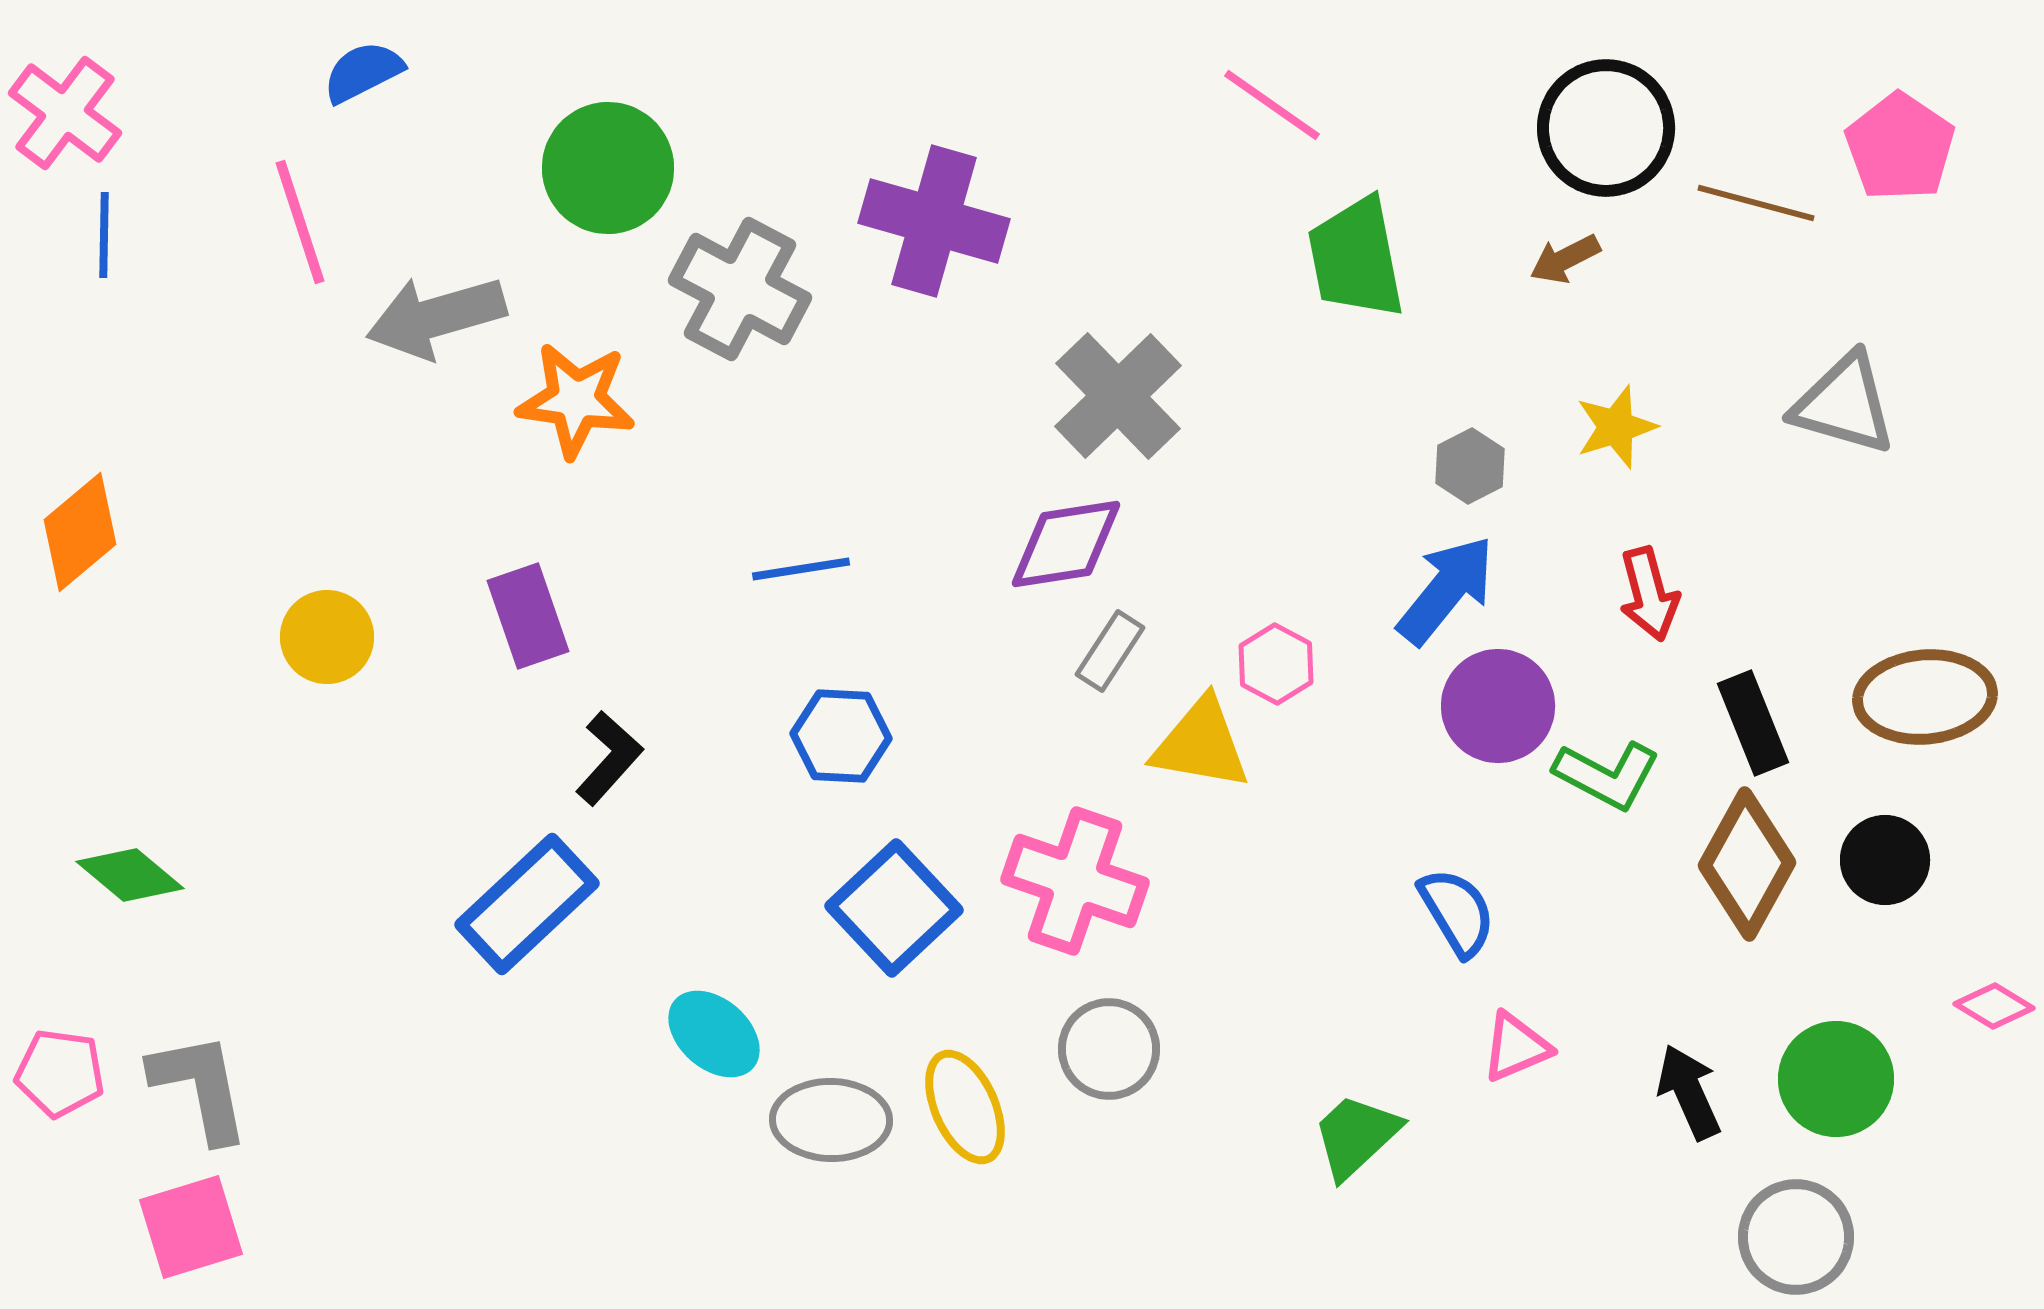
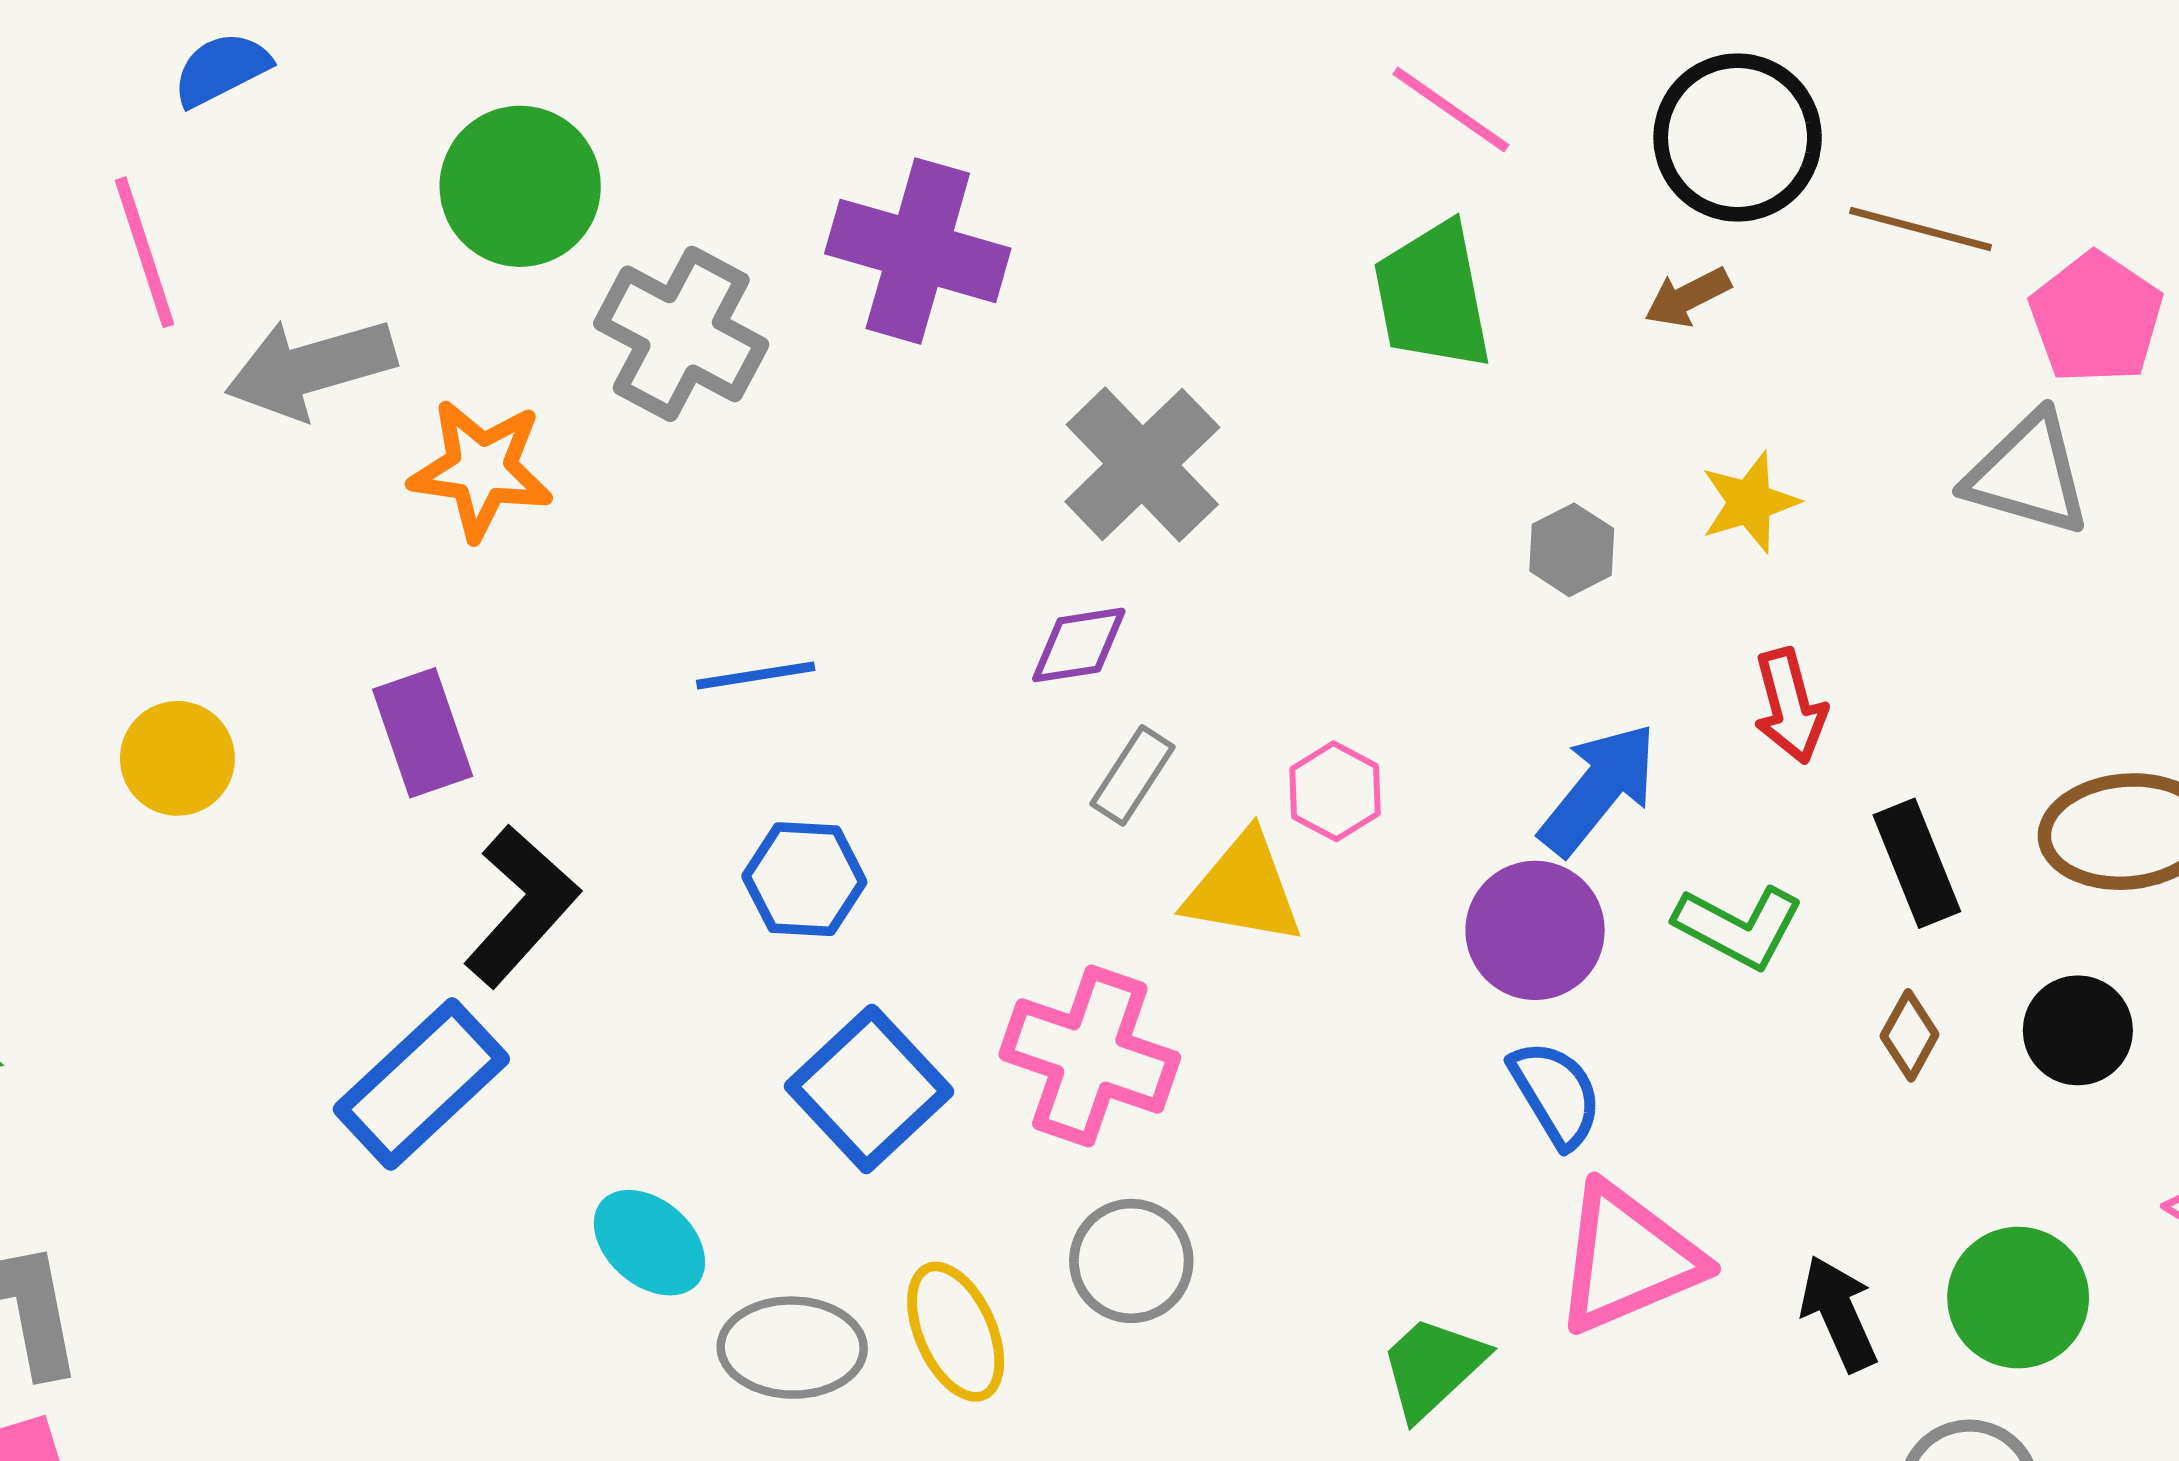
pink line: (1272, 105) -> (1451, 109), moved
pink pentagon: (1900, 147) -> (2096, 318), moved
purple diamond: (1066, 544) -> (1079, 645), size x0.7
blue arrow: (1446, 590) -> (1598, 789), moved
purple circle: (1498, 706) -> (1535, 930), moved
black L-shape: (609, 758) -> (521, 906), size x1.4
brown diamond: (1747, 864) -> (1910, 1035), size x0.5
pink triangle: (1516, 1047) -> (1628, 1259), size x1.8

